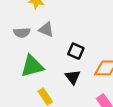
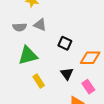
black triangle: (73, 77) -> (67, 74), moved

